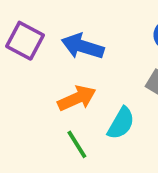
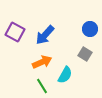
blue arrow: (83, 46) -> (45, 35), turned -65

